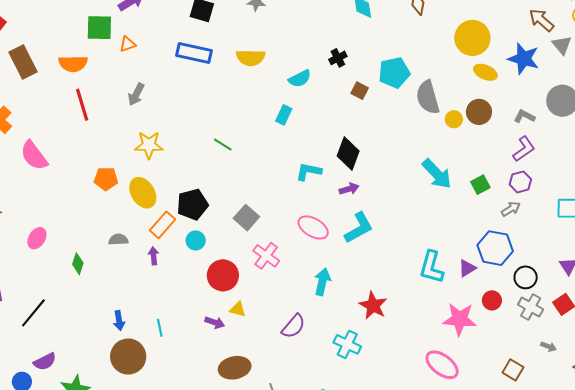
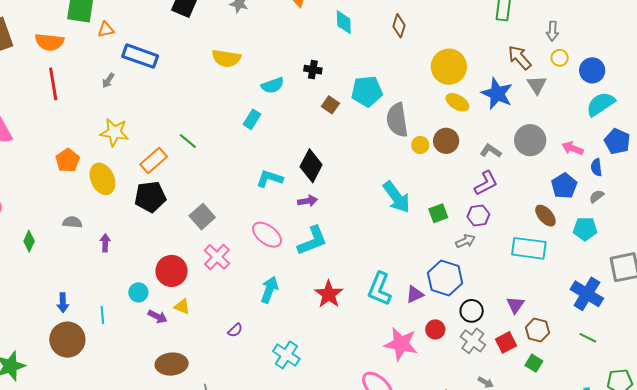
blue rectangle: (194, 53) -> (140, 56), moved
black cross: (338, 58) -> (313, 70), turned 30
gray arrow: (136, 94) -> (108, 81), size x0.7
orange pentagon: (106, 179) -> (68, 160), turned 30
orange rectangle: (162, 225) -> (154, 161), moved
cyan circle: (196, 240) -> (138, 292), moved
red star: (373, 306) -> (329, 294), moved
purple semicircle: (293, 326) -> (235, 330), size x0.6

